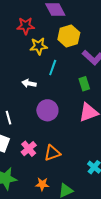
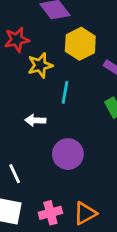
pink cross: (29, 149) -> (50, 213), turned 35

